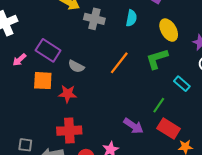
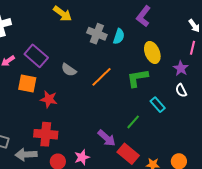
gray cross: (94, 19) -> (97, 34), moved
gray semicircle: (76, 66) -> (69, 70), moved
red rectangle: (169, 128) -> (128, 154), moved

